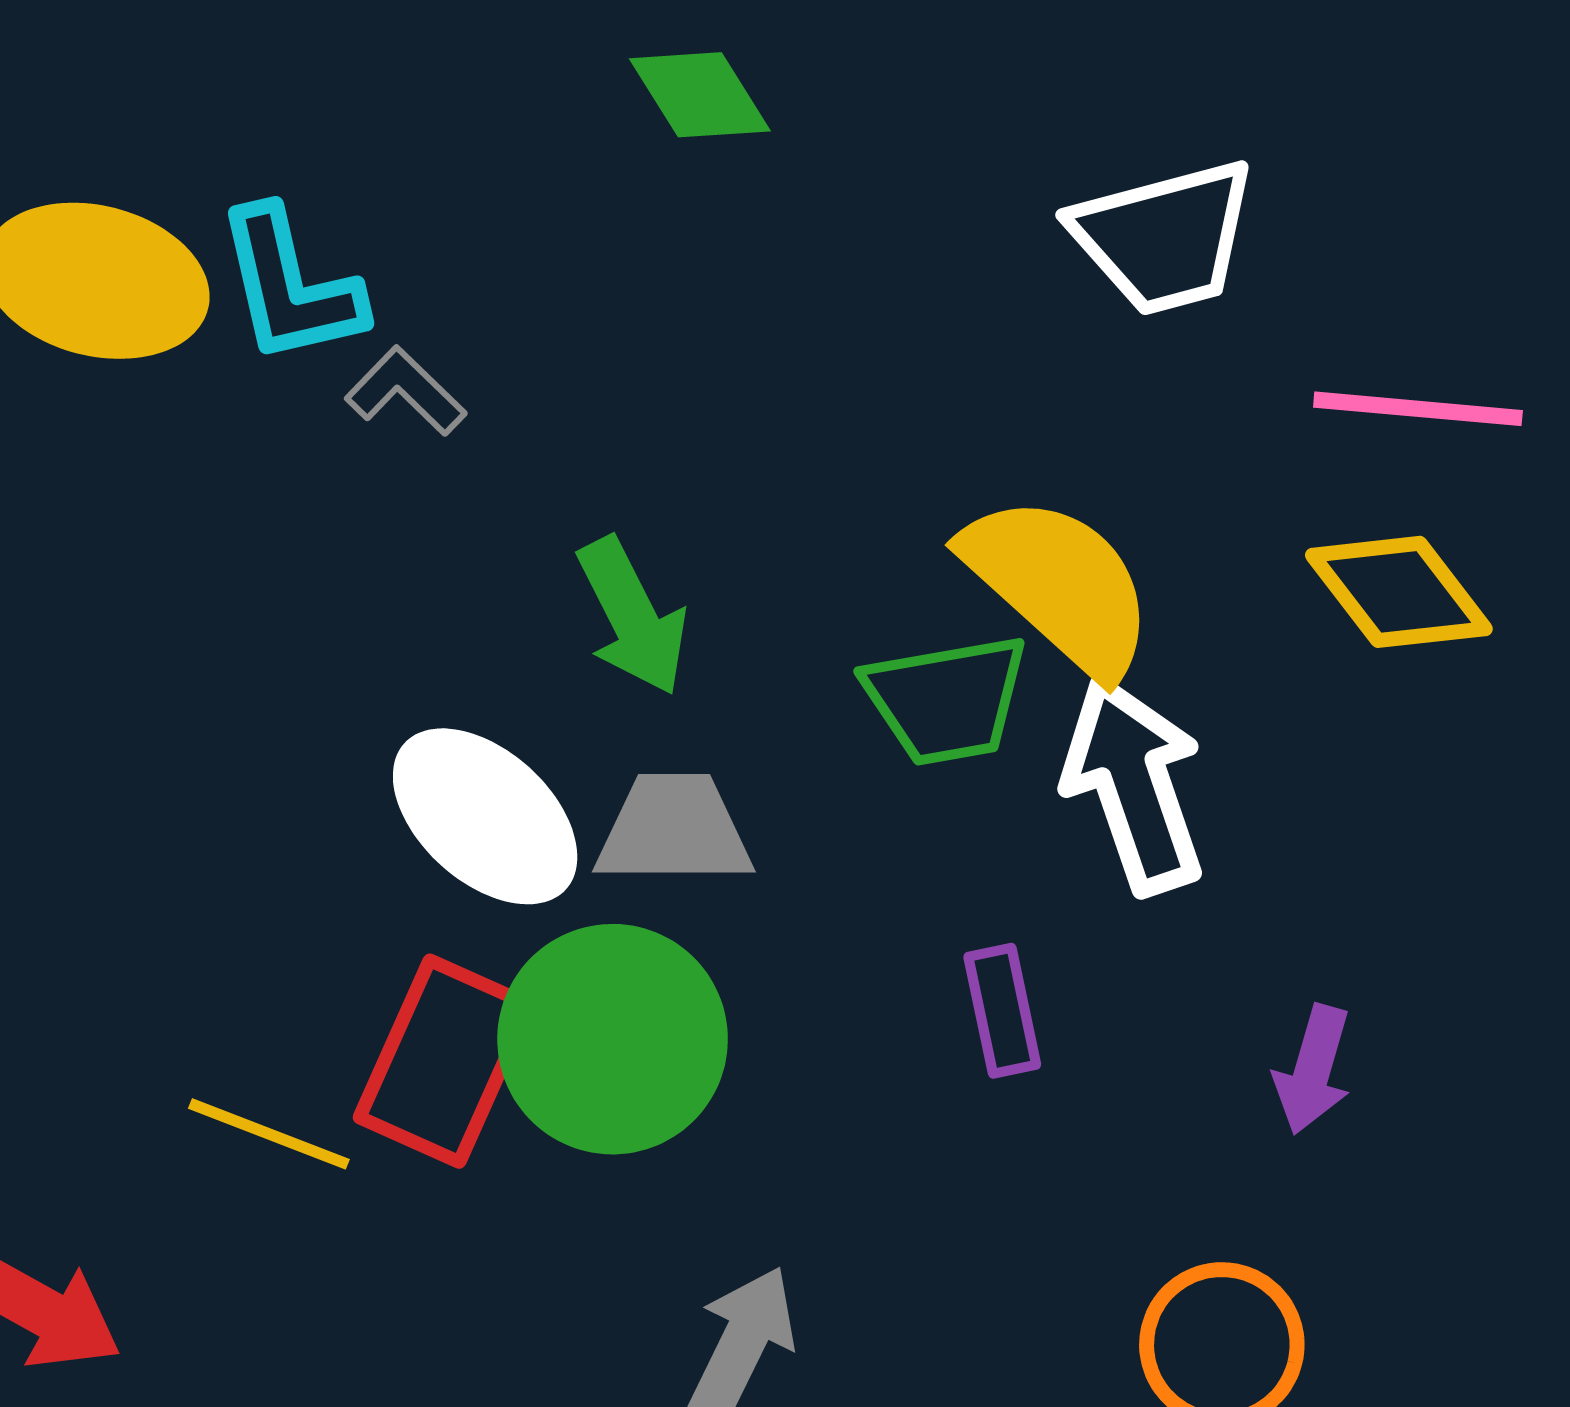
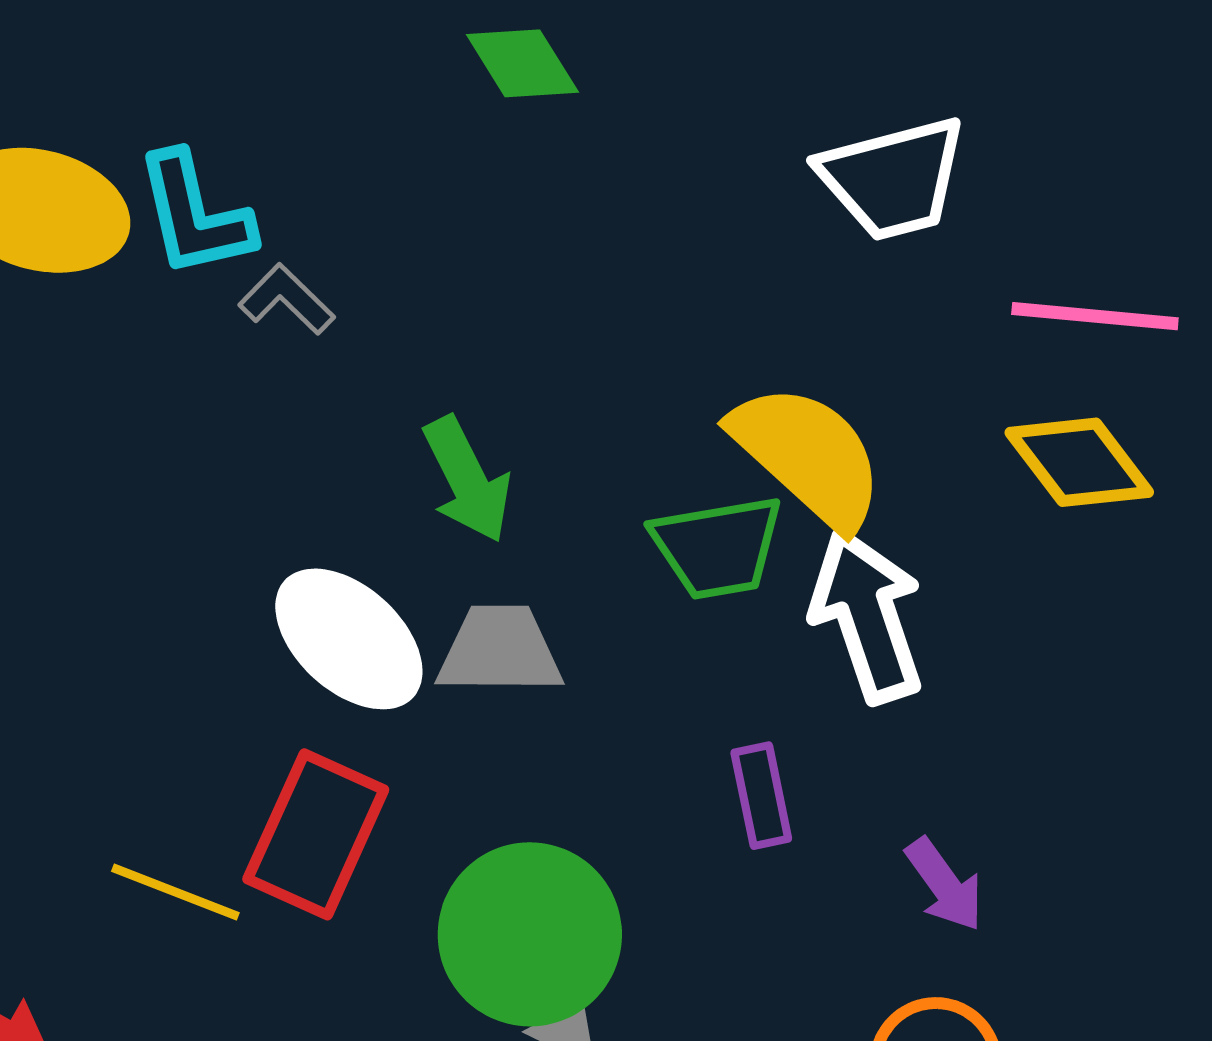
green circle: (613, 1039) -> (530, 934), moved
purple arrow: (1313, 1070) -> (945, 885), moved, turned -52

